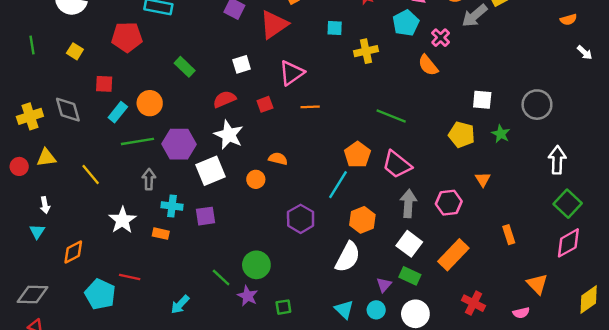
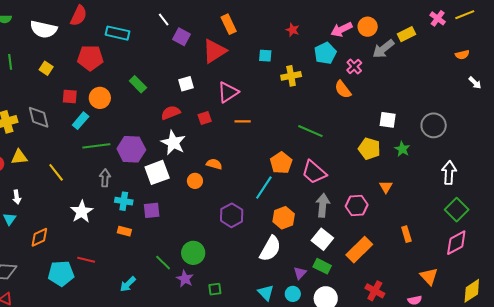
orange circle: (150, 103) -> (100, 98), moved
orange rectangle: (161, 234) -> (124, 231), moved
cyan pentagon: (100, 294) -> (61, 273), turned -30

